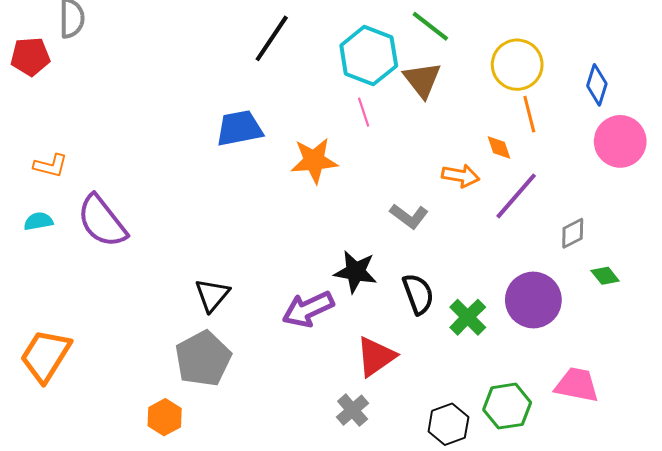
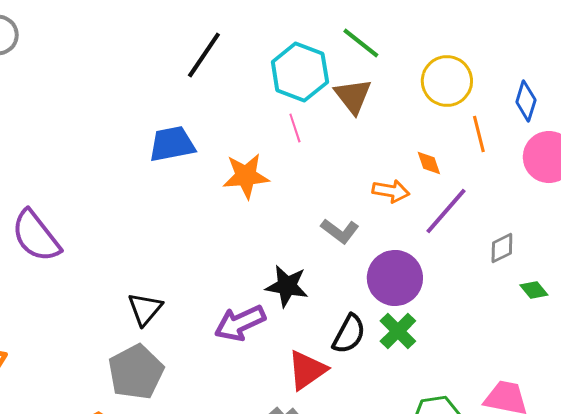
orange line: (529, 114) -> (479, 134), moved
black semicircle: (418, 294) -> (349, 334), moved, turned 48
purple circle: (533, 300) -> (395, 278), moved

